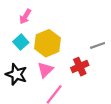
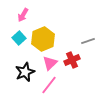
pink triangle: (45, 70) -> (50, 63), moved
black star: (16, 74) -> (25, 72), moved, turned 30

